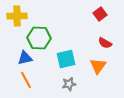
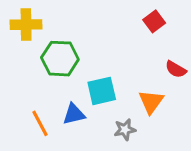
red semicircle: (105, 43) -> (176, 69), moved
blue triangle: (25, 58) -> (74, 114), moved
gray star: (69, 84) -> (125, 130), moved

